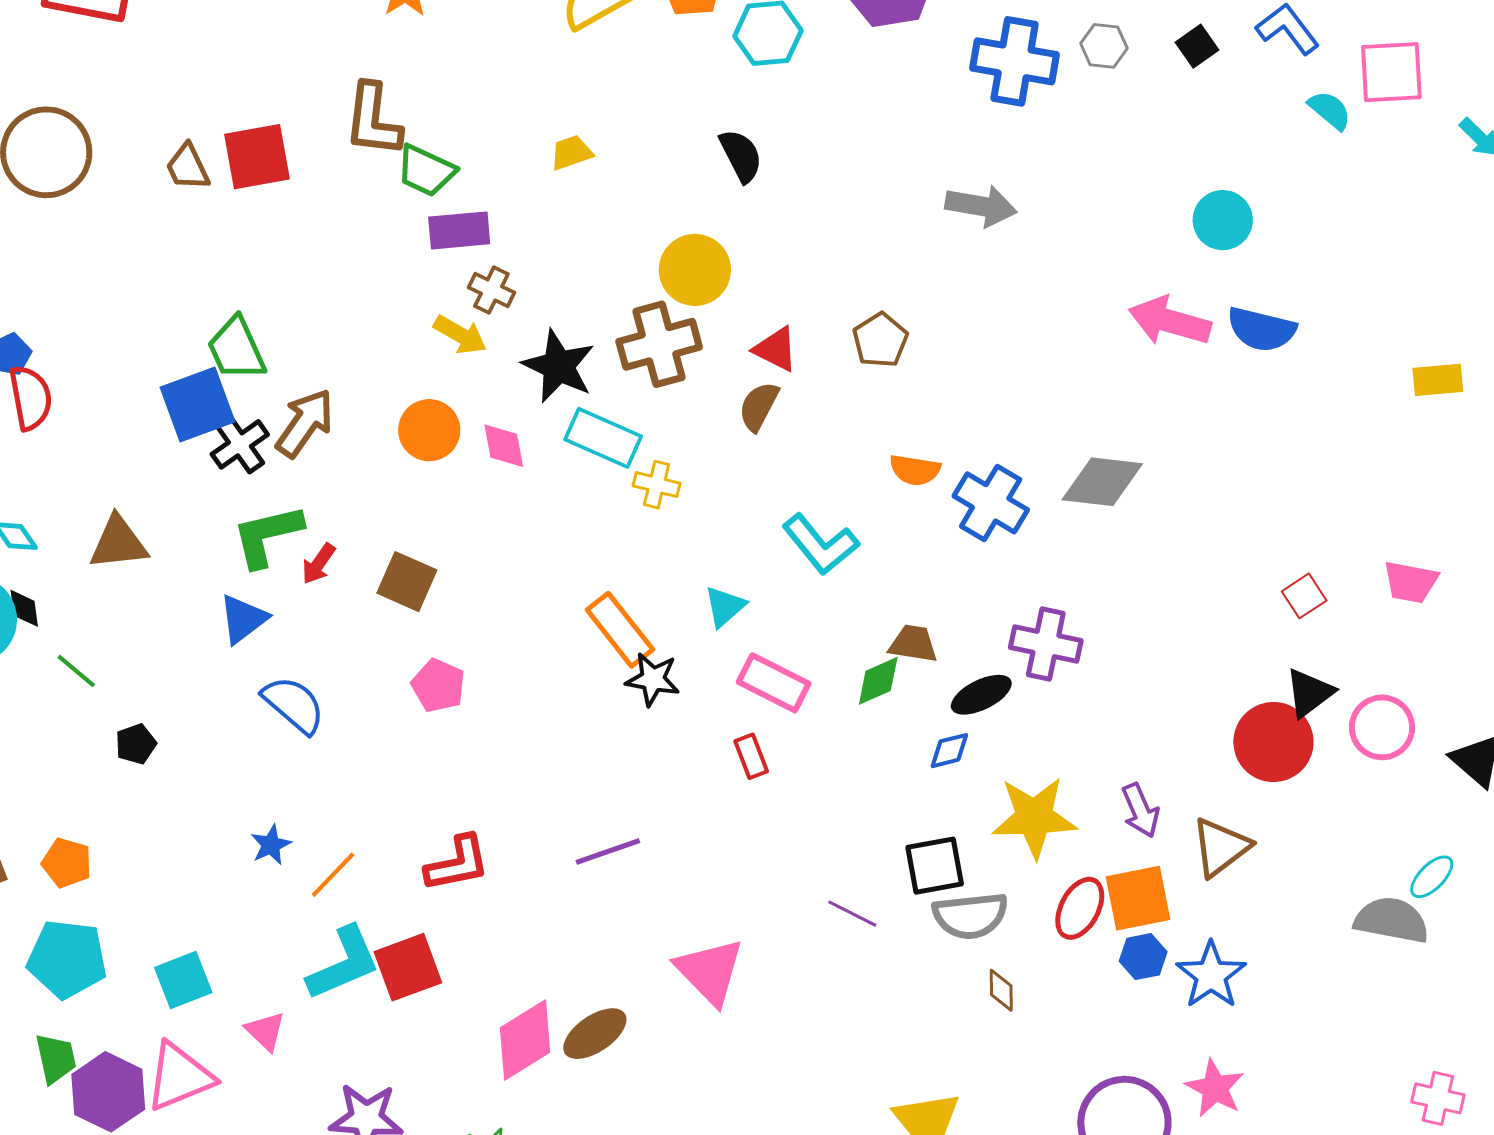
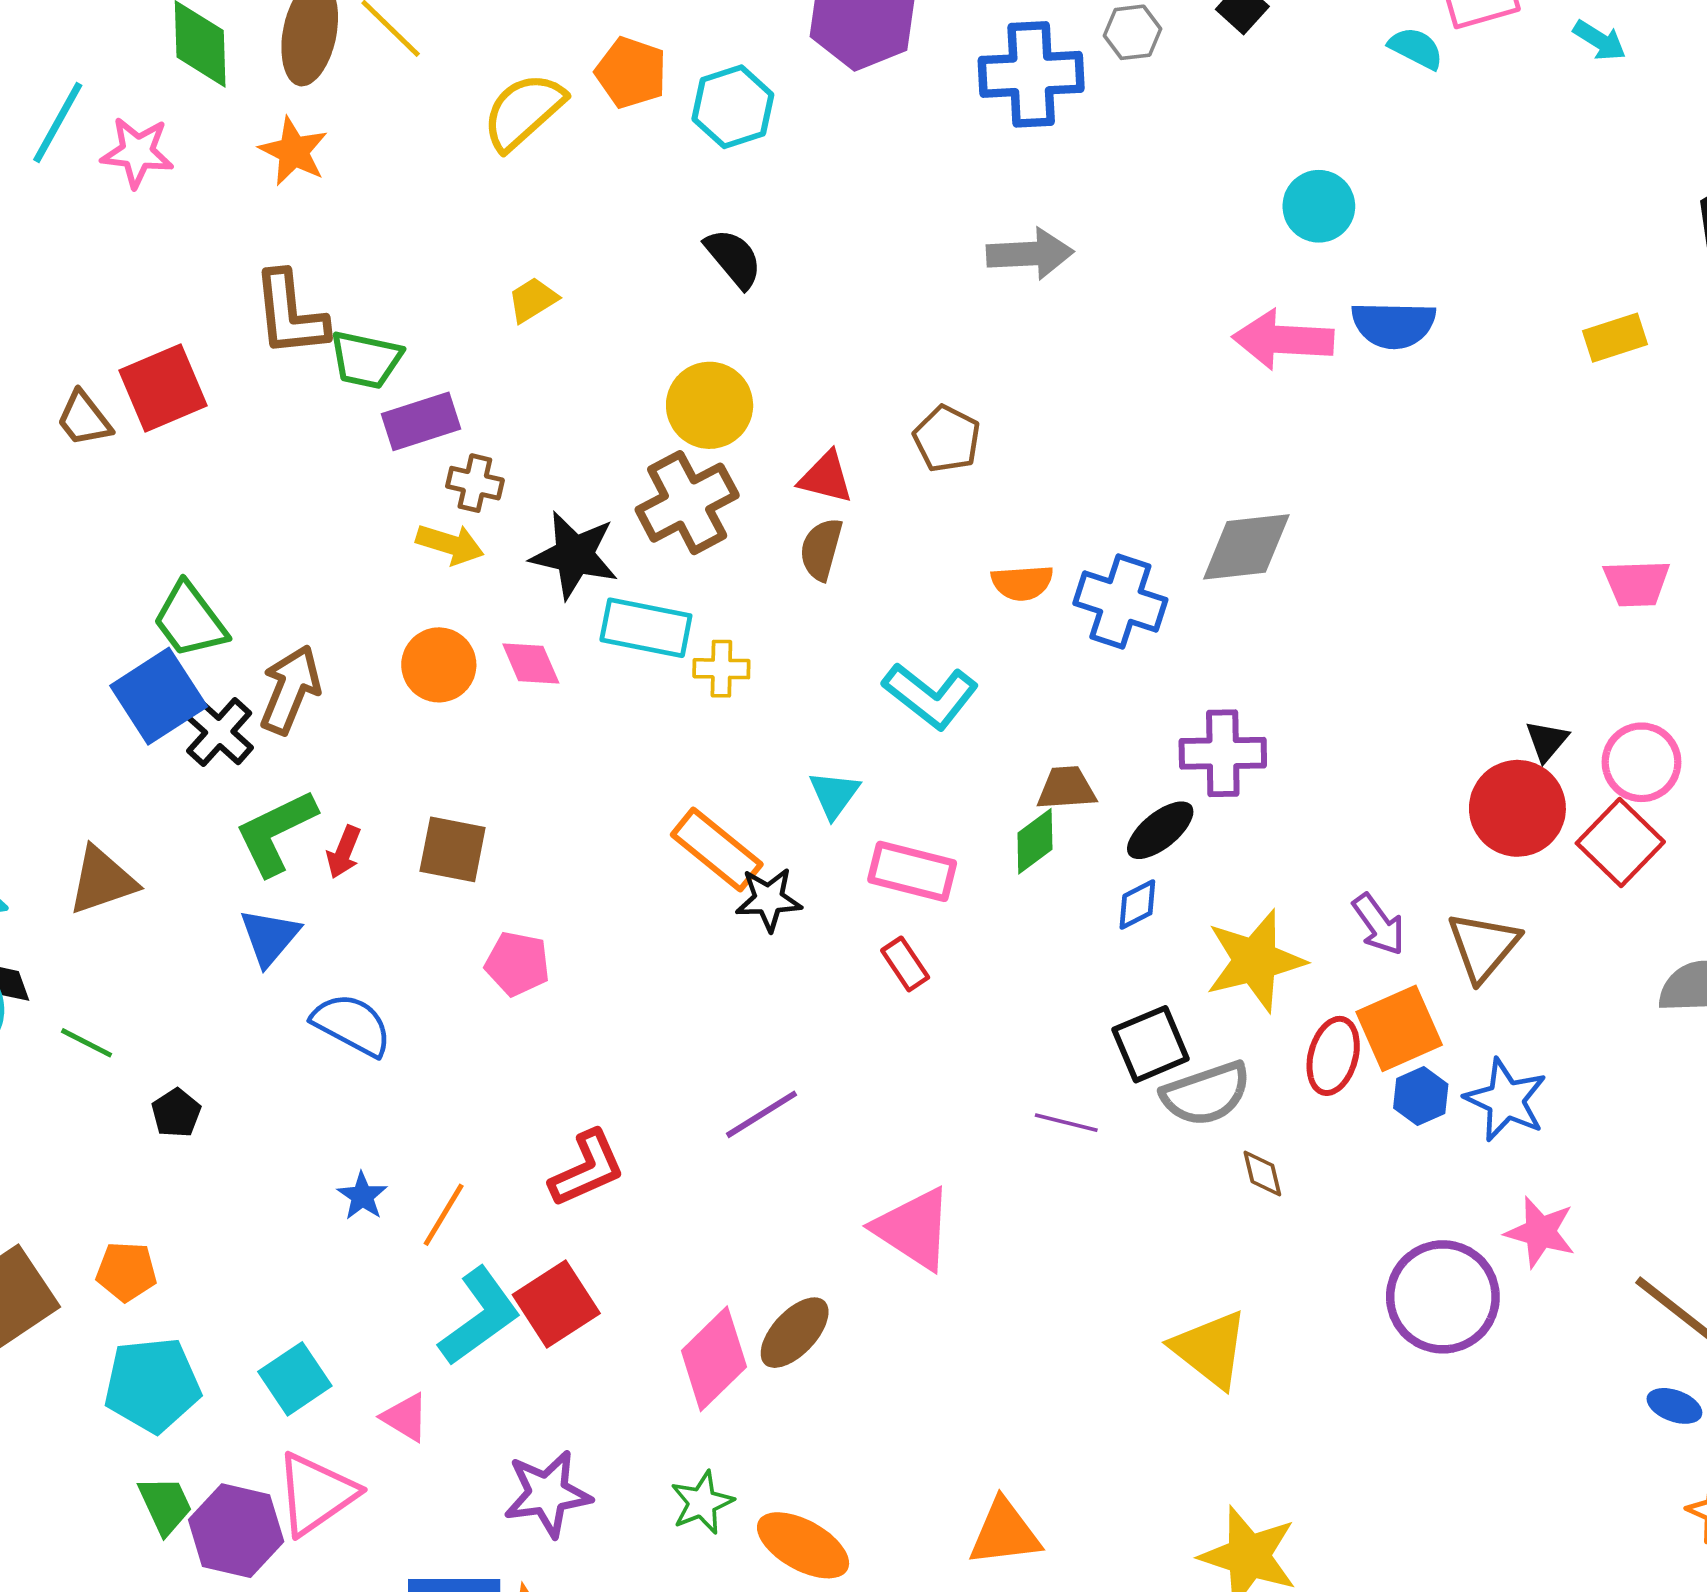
red square: (1304, 596) -> (1620, 842), moved, size x1.6
black triangle: (1309, 693) -> (1547, 741), size x0.7

